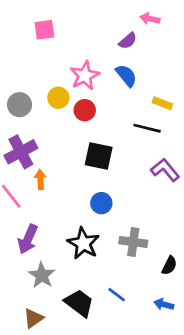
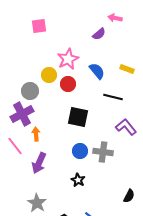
blue semicircle: (126, 76) -> (97, 71), moved
yellow rectangle: (162, 103) -> (127, 69), moved
gray circle: (20, 105) -> (30, 91), moved
purple arrow: (28, 239) -> (39, 163), moved
gray cross: (133, 242) -> (103, 152), moved
black star: (83, 243) -> (78, 180), moved, size x0.6

